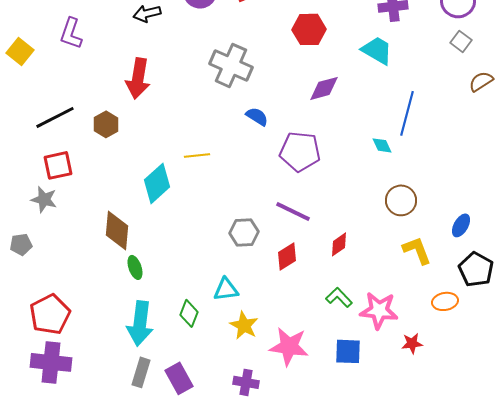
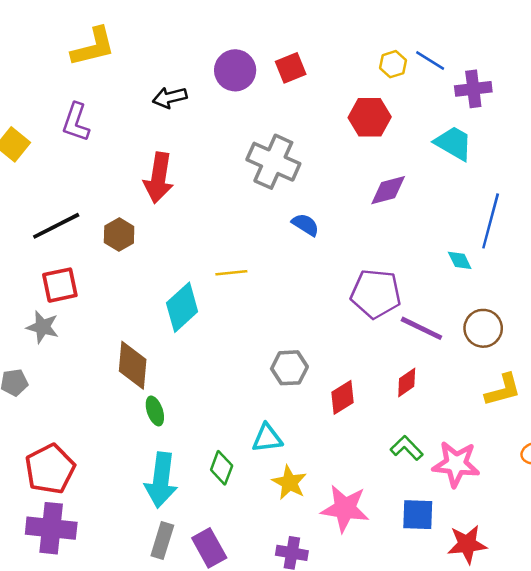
purple pentagon: (300, 151) -> (376, 294), moved
purple line: (293, 211) -> (421, 328), moved
yellow L-shape: (417, 250) -> (503, 390), turned 96
red star: (412, 343) -> (467, 544), moved, size x1.5

